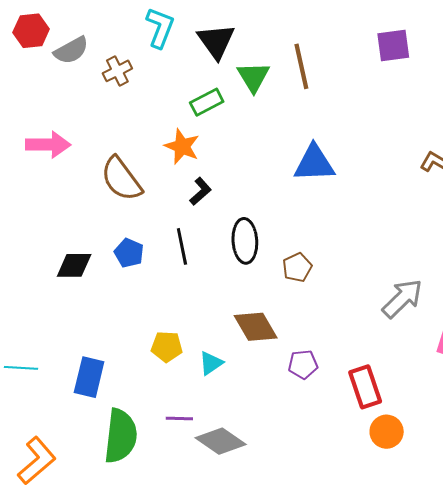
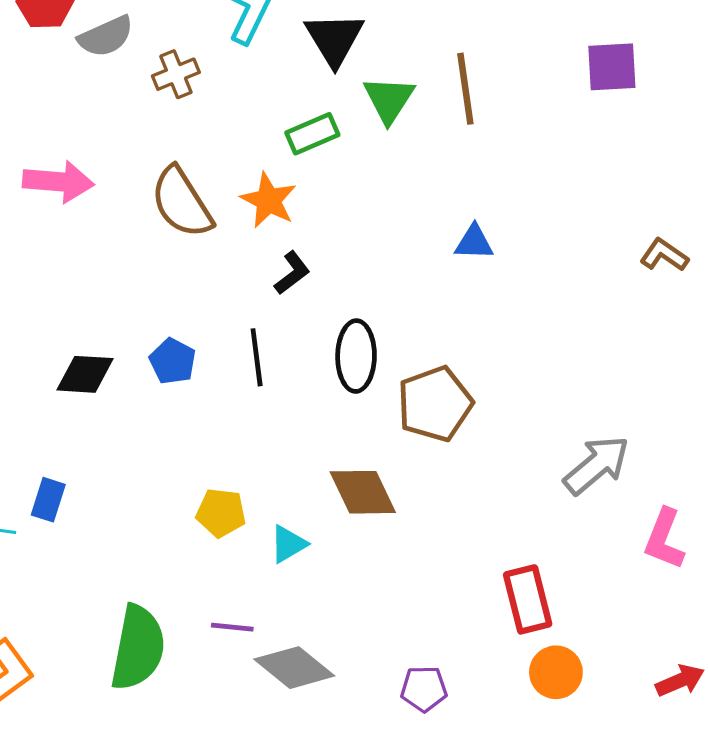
blue triangle: (314, 163) -> (474, 242), size x0.6
brown semicircle: (121, 179) -> (182, 202), moved
brown pentagon: (297, 267) -> (435, 404), size x1.6
purple pentagon: (303, 364) -> (424, 689), moved
blue rectangle: (89, 377) -> (48, 500), moved, size x0.7

